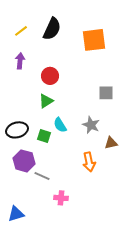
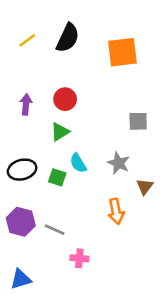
purple arrow: (20, 61) -> (26, 104), moved
brown triangle: (111, 143) -> (145, 187), turned -40
purple hexagon: (24, 161) -> (21, 222), moved

